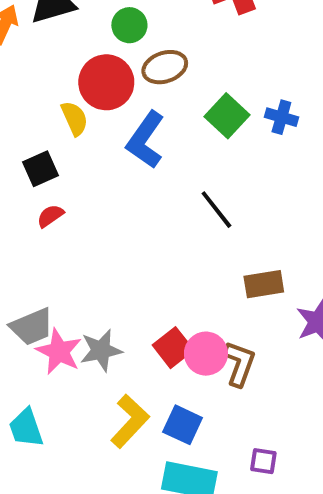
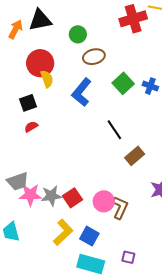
red circle: (106, 82) -> (40, 63), moved
brown rectangle: (264, 284) -> (135, 156), moved, turned -36
red square: (173, 348) -> (73, 198), moved
pink star: (59, 352) -> (30, 195), turned -30

